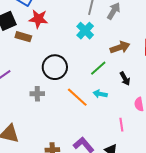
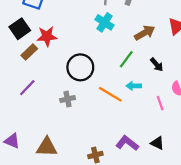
red star: (38, 19) -> (47, 36), moved
brown rectangle: (23, 37) -> (29, 52), moved, turned -49
pink line: (121, 125) -> (160, 103), moved

